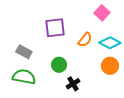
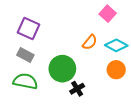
purple square: (55, 28) -> (29, 29), moved, turned 30
green circle: (59, 65) -> (62, 69), size x1.6

